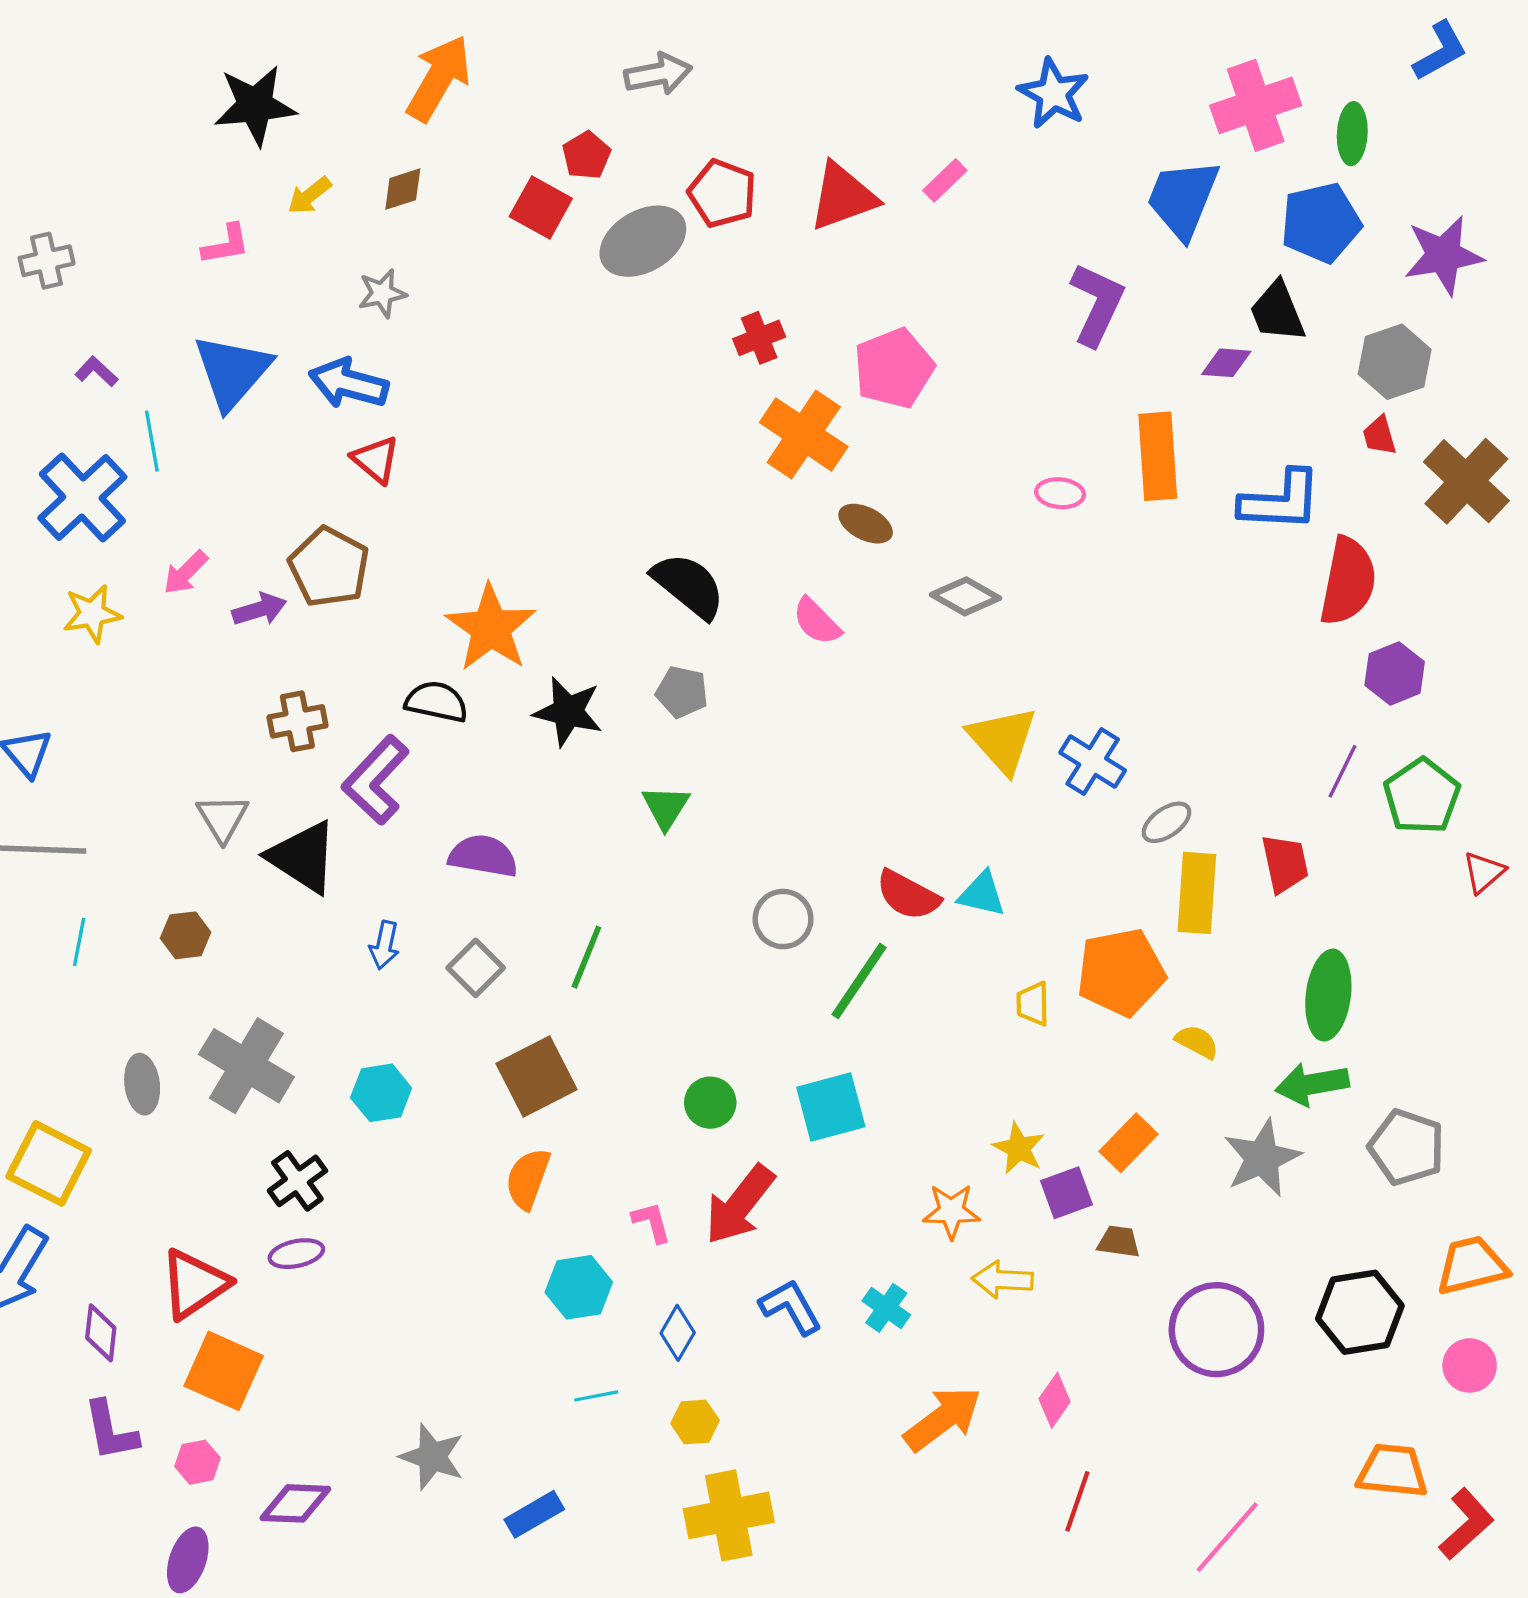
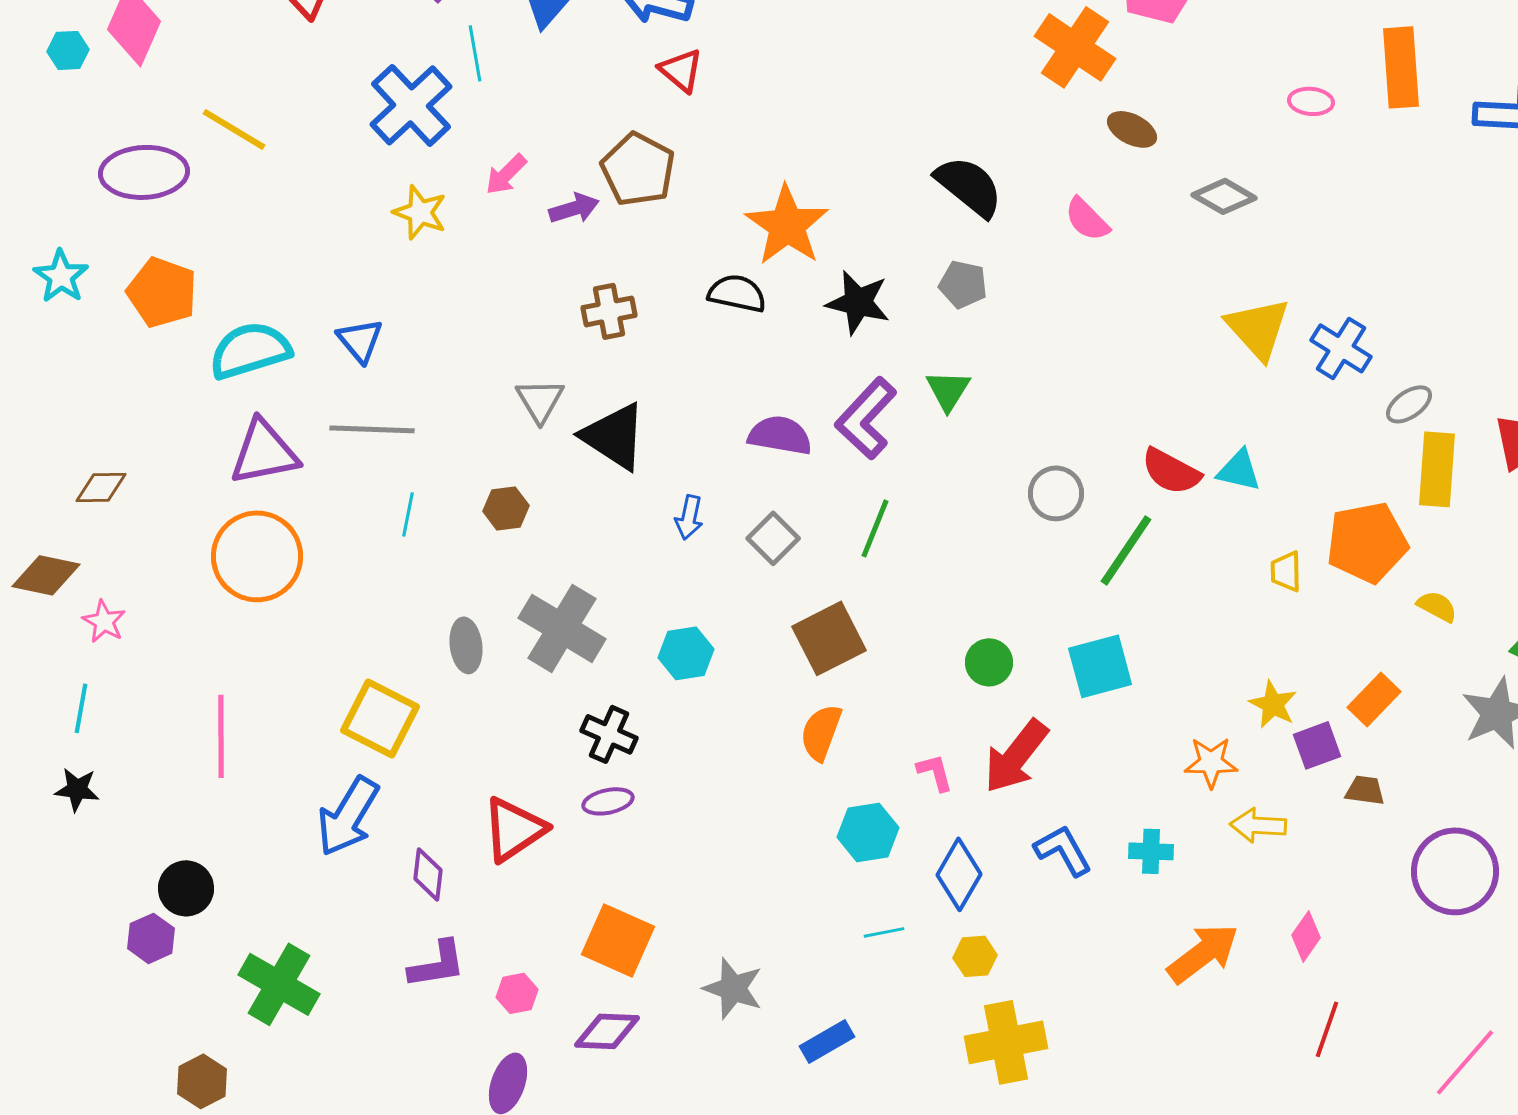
yellow star: (92, 614) -> (420, 212), turned 30
purple L-shape: (376, 780) -> (866, 418), moved
black cross: (297, 1181) -> (609, 734), turned -30
cyan cross: (886, 1308) -> (1151, 851), turned -33
blue diamond: (678, 1333) -> (959, 874), size x1.4
orange square: (224, 1371) -> (618, 940), moved
purple L-shape: (111, 1431) -> (437, 964), turned -88

